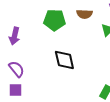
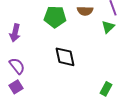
purple square: (15, 90) -> (16, 87), turned -32

